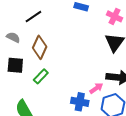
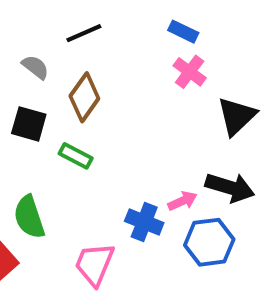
pink cross: (115, 16) -> (190, 72), moved
green rectangle: (41, 76) -> (76, 156), turned 63

